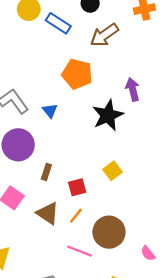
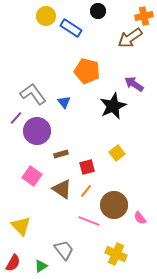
brown arrow: (104, 35) -> (130, 38), moved
purple arrow: (133, 89) -> (134, 84), turned -42
brown rectangle: (46, 172) -> (61, 154), turned 56
pink semicircle: (148, 253) -> (140, 218), moved

